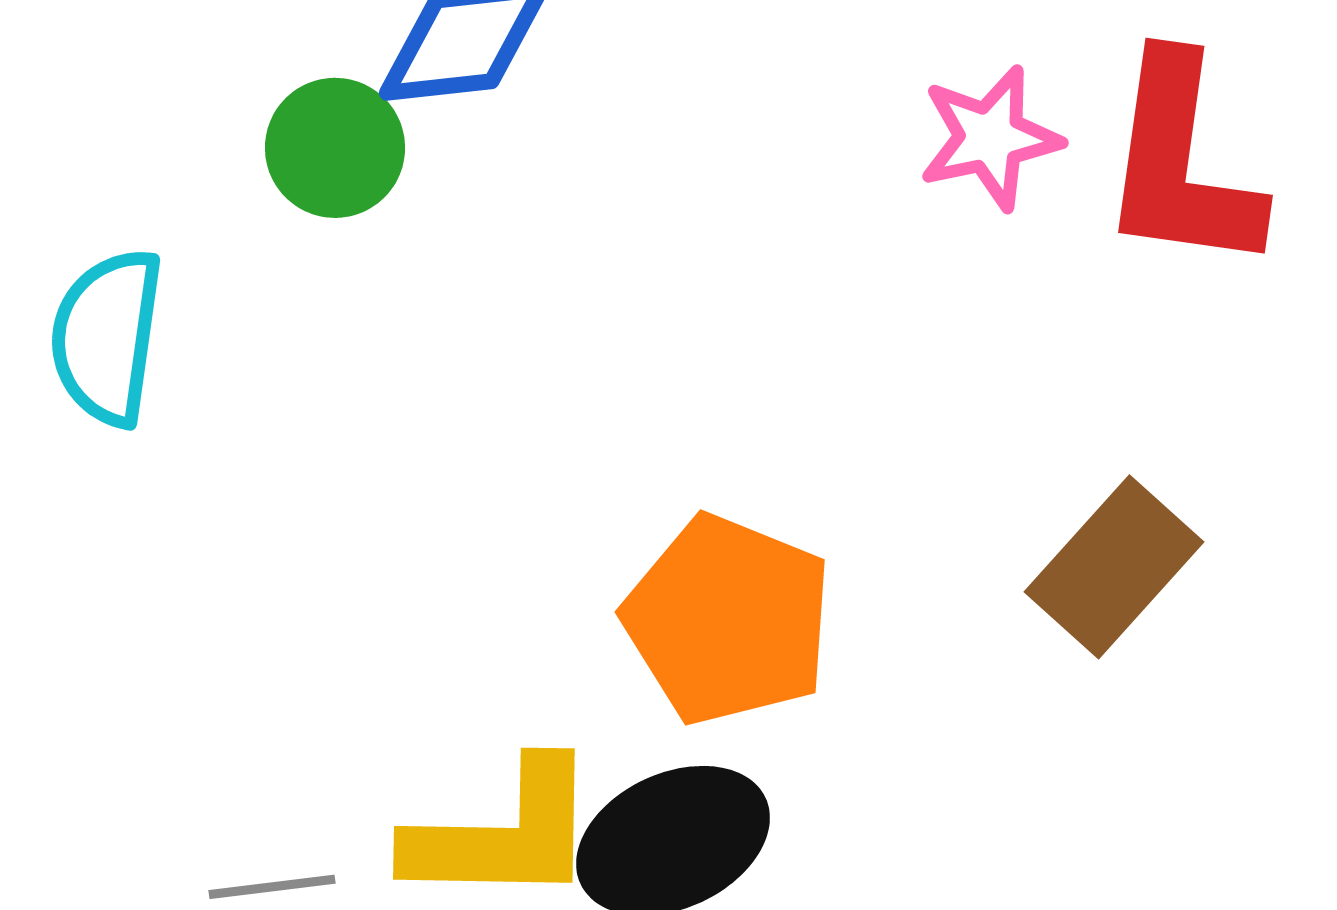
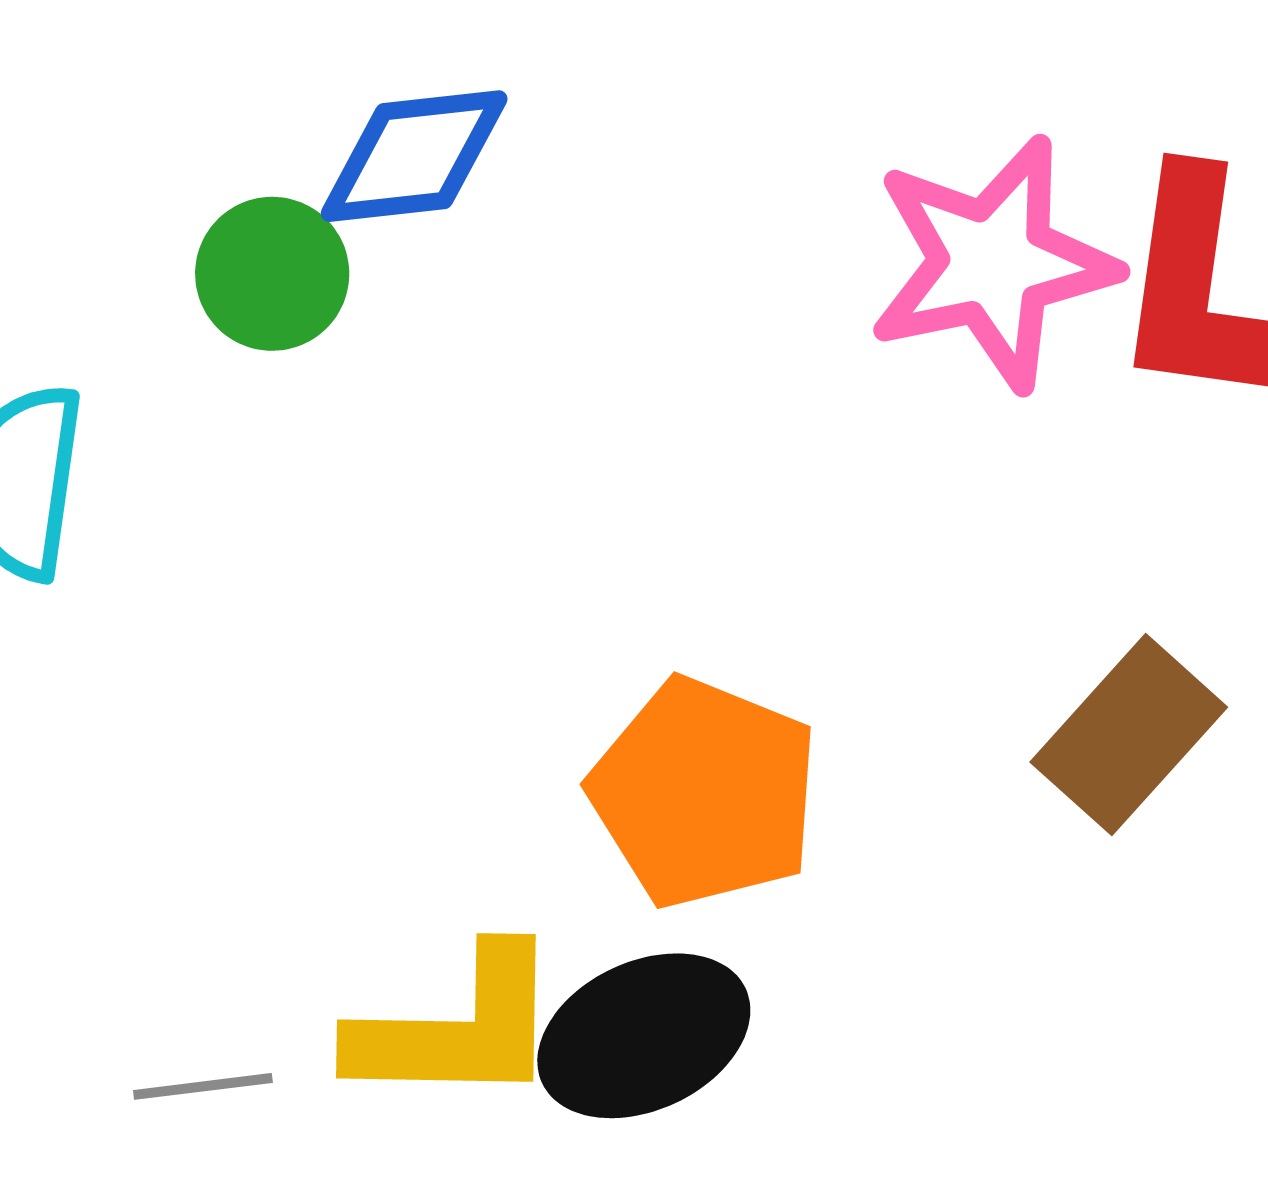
pink star: (990, 138) -> (992, 263), size x1.6

